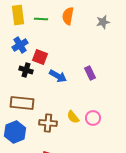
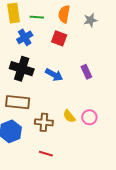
gray star: (103, 22) -> (90, 20), moved
blue cross: (20, 45) -> (25, 37), moved
red square: (40, 57) -> (59, 38), moved
black cross: (26, 70) -> (22, 69), size x1.6

